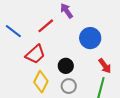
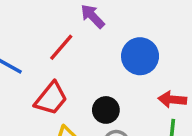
red arrow: (105, 66) -> (172, 100), turned 140

